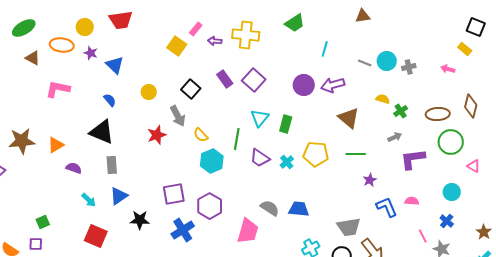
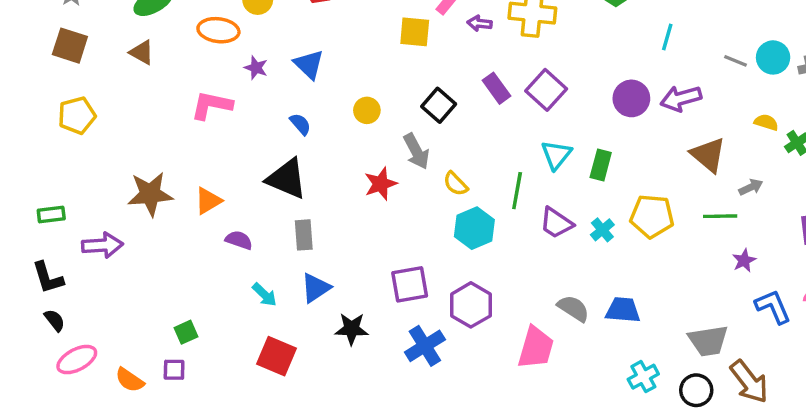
yellow square: (177, 46) -> (415, 32), turned -30
purple star: (91, 53) -> (256, 68), moved
brown triangle: (33, 58) -> (142, 52), moved
gray arrow: (395, 137) -> (751, 187), moved

